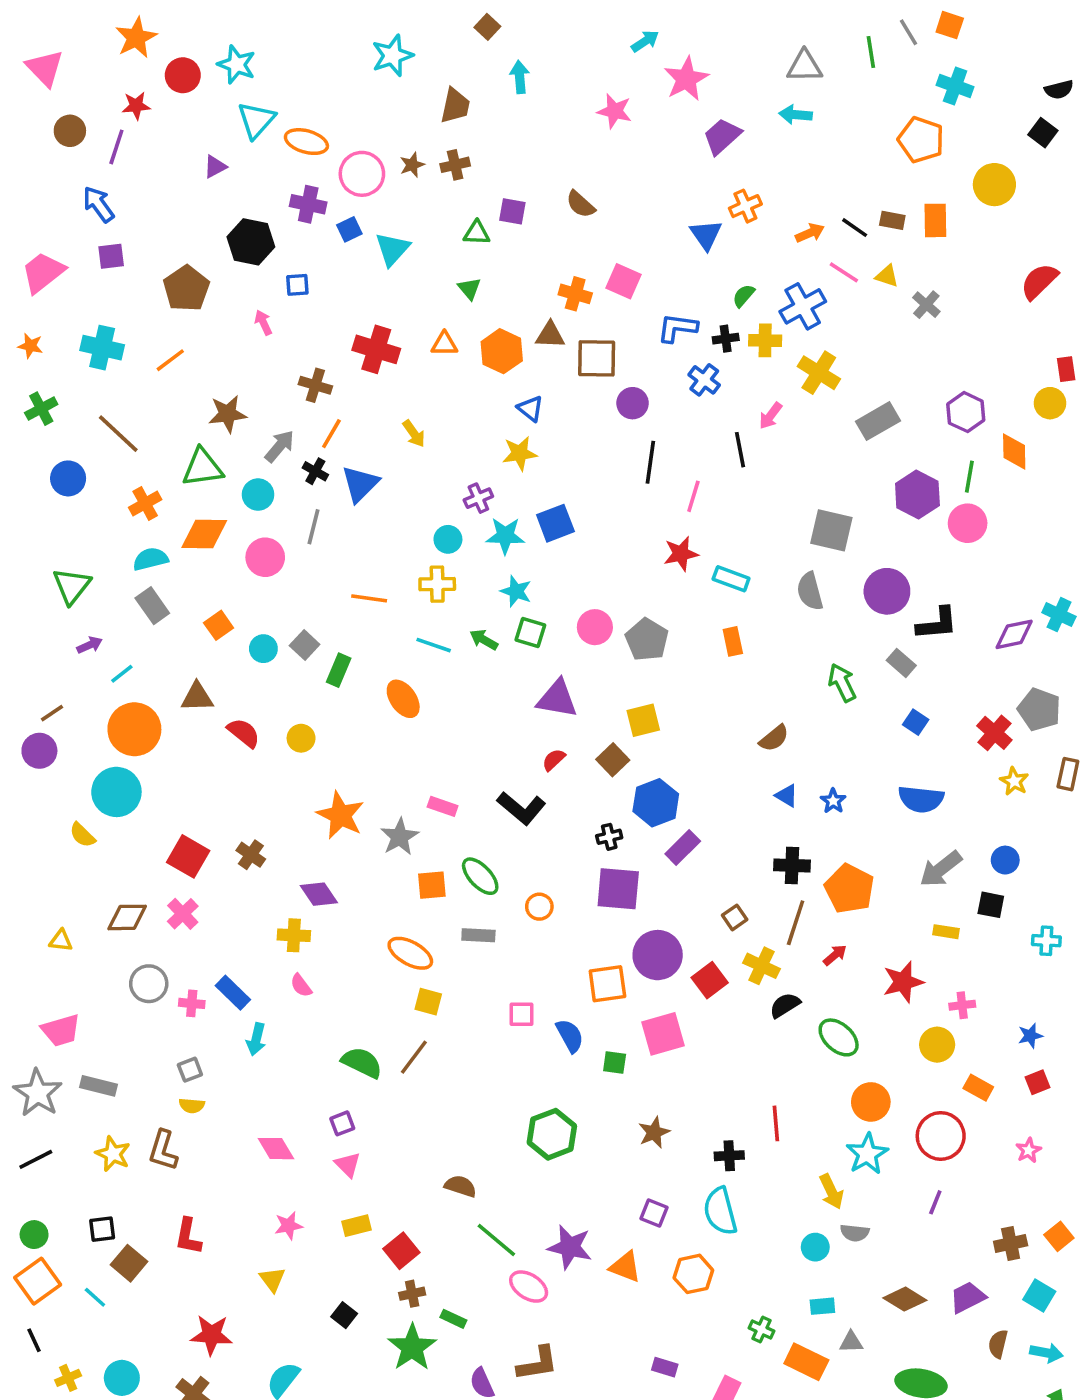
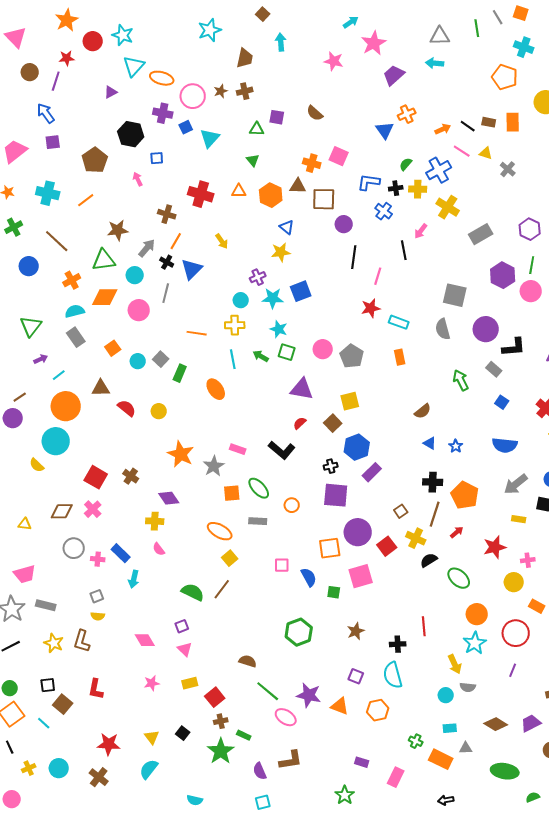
cyan line: (434, 645) -> (233, 359), turned 60
yellow square: (428, 1002) -> (230, 558), turned 35
yellow triangle: (272, 1279) -> (152, 737), moved

